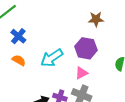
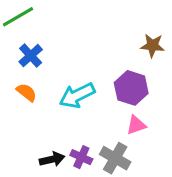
pink triangle: (81, 73) -> (136, 125), moved

